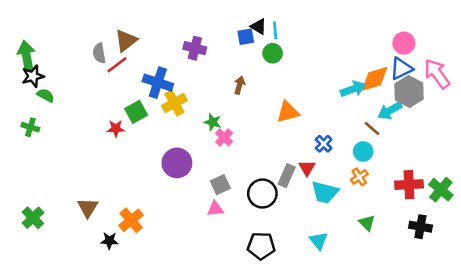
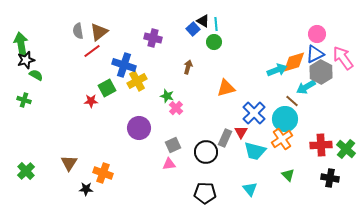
blue square: (246, 37) -> (193, 29), turned -32
gray semicircle: (99, 53) -> (78, 31), moved
blue cross: (324, 144) -> (254, 113), size x1.6
cyan circle: (363, 151) -> (285, 119), size x1.6
orange cross: (359, 177) -> (282, 139), size x1.5
orange cross: (131, 220) -> (103, 173), turned -30

